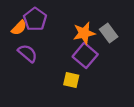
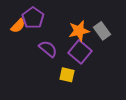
purple semicircle: (28, 53) -> (48, 49), moved

